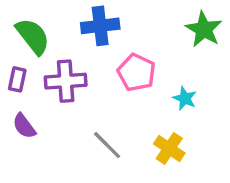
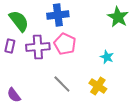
pink pentagon: (136, 73) -> (65, 44), moved
purple semicircle: (24, 126) -> (14, 95), moved

